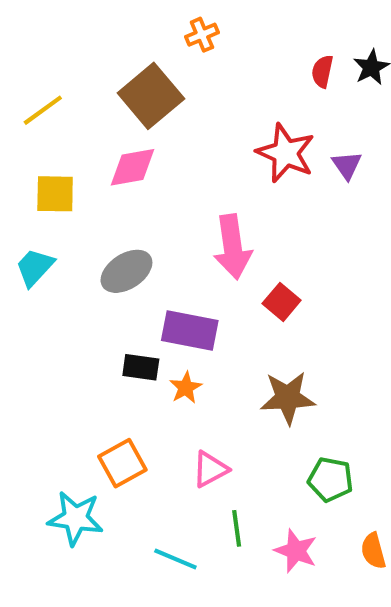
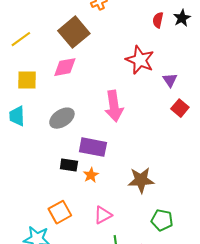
purple triangle: (347, 165) -> (170, 80), moved
cyan trapezoid: (35, 267) -> (17, 116), turned -45
red square: (282, 302) -> (180, 108), moved

